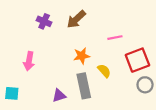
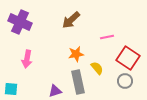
purple cross: (44, 21) -> (20, 22), moved, size x1.6
red square: (137, 60) -> (128, 58), turned -35
gray circle: (145, 85) -> (125, 81), moved

